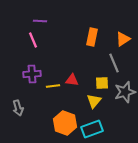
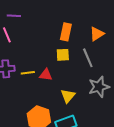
yellow square: (102, 83) -> (63, 55), moved
yellow line: (53, 86) -> (28, 73), moved

